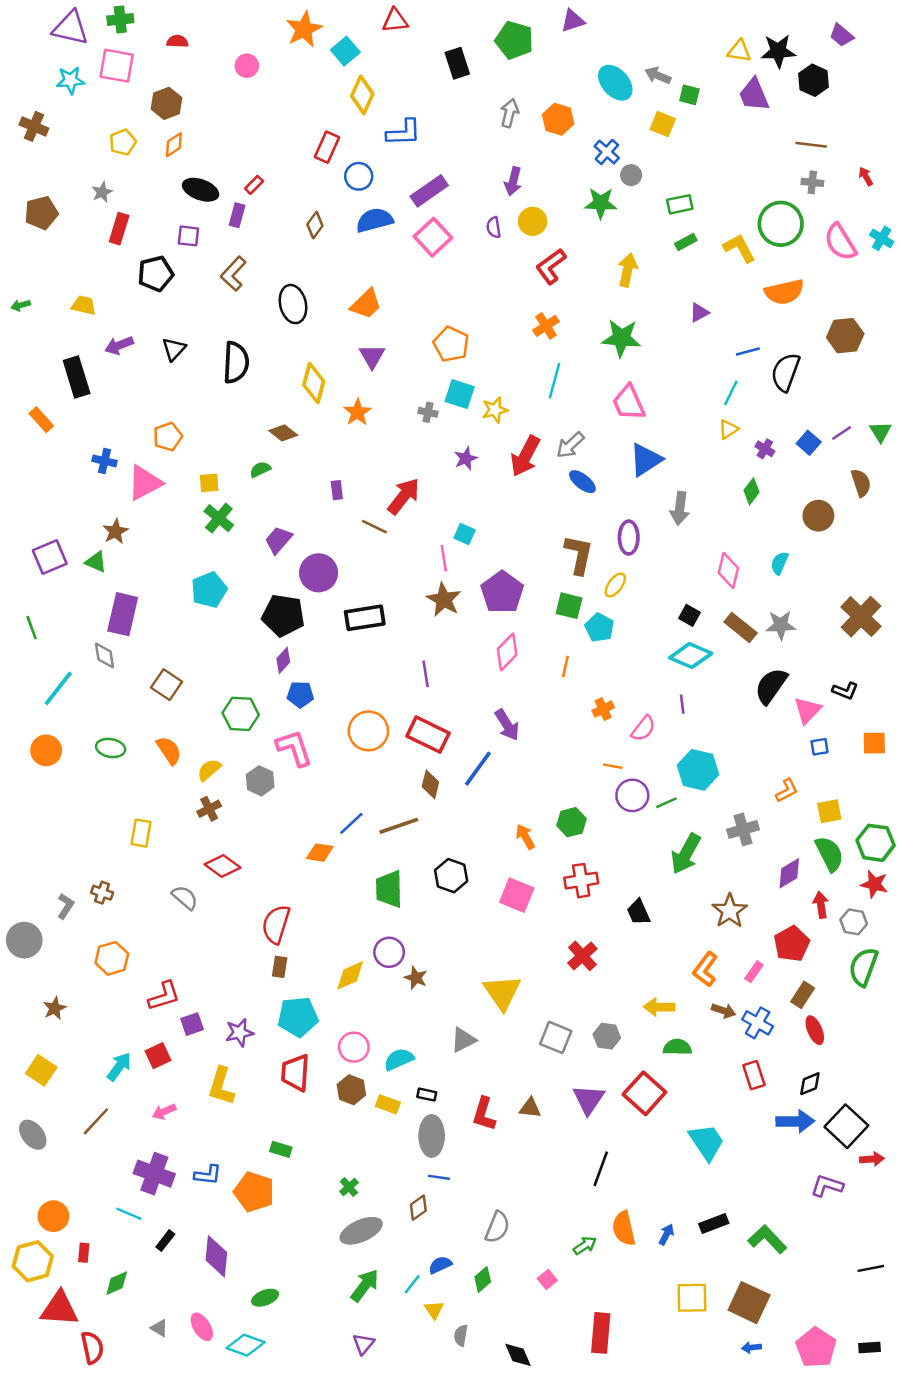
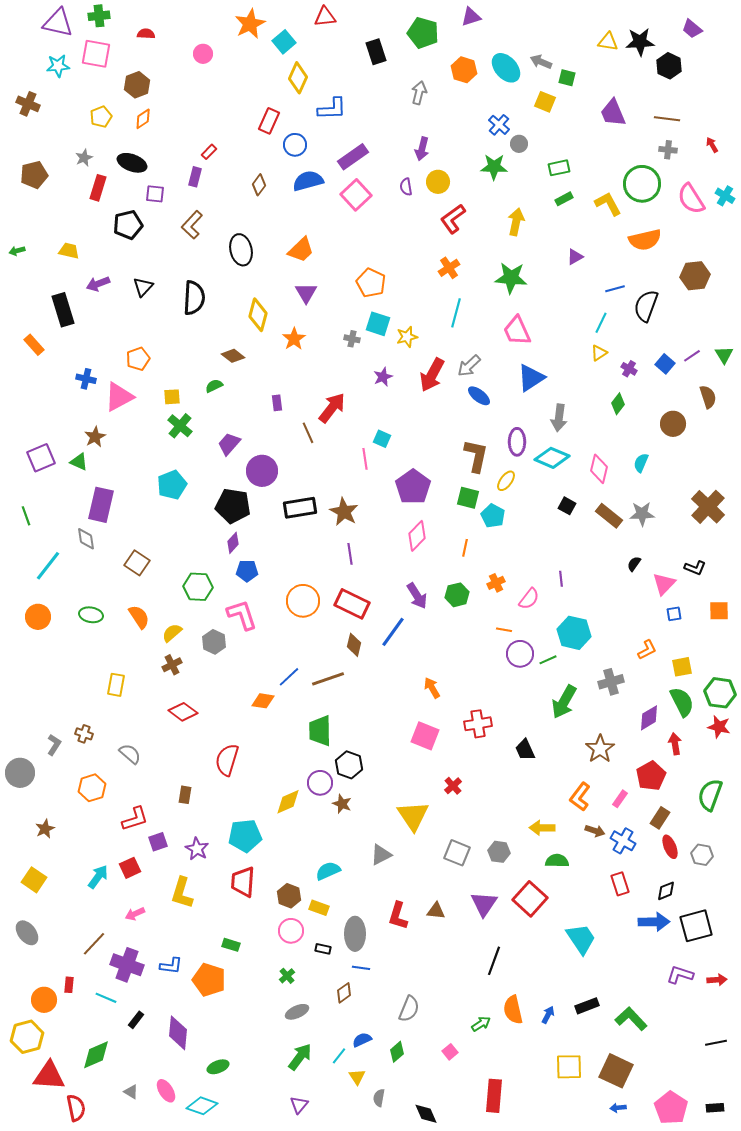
purple trapezoid: (754, 95) -> (613, 113), moved
orange hexagon: (558, 119) -> (464, 70), moved
black ellipse: (201, 190) -> (132, 163), moved
brown line: (374, 527) -> (308, 433), turned 40
brown star: (444, 600) -> (344, 512), moved
cyan diamond: (691, 656) -> (552, 458), moved
black semicircle: (771, 686) -> (634, 564), size x0.5
green hexagon: (572, 822) -> (457, 595), moved
black hexagon: (451, 876) -> (349, 765), moved
gray semicircle: (185, 898) -> (130, 754), moved
gray hexagon: (854, 922) -> (702, 855), moved
red cross: (582, 956) -> (453, 786), moved, size x0.7
brown rectangle: (280, 967) -> (185, 795), moved
purple star: (239, 1033) -> (197, 849), turned -30
pink circle: (354, 1047) -> (291, 931), moved
black rectangle: (427, 1095) -> (323, 949), moved
brown line: (96, 1121) -> (94, 944), moved
black square: (846, 1126) -> (696, 926), turned 32
red arrow: (872, 1159) -> (717, 980), moved
gray ellipse: (361, 1231) -> (297, 1012), size x0.7
red rectangle: (84, 1253) -> (69, 985), moved
green diamond: (117, 1283) -> (96, 1055), size x1.4

